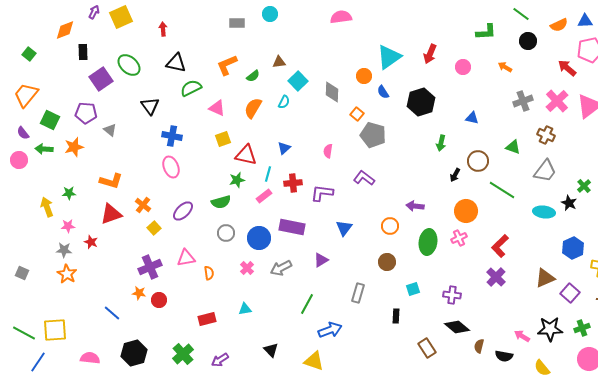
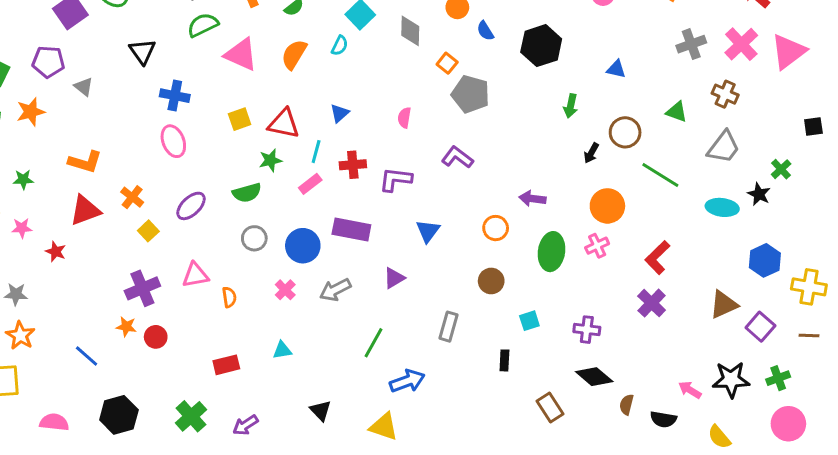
pink triangle: (217, 108) -> (241, 54), size x1.4
yellow square: (223, 139) -> (240, 119), moved
gray star: (64, 250) -> (16, 294), moved
orange star: (67, 274) -> (20, 335), moved

